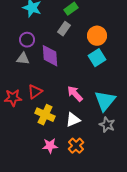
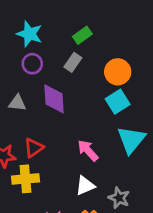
purple circle: (27, 40) -> (32, 64), moved
cyan triangle: (105, 101) -> (131, 140), moved
yellow cross: (45, 115) -> (25, 179), moved, turned -30
gray star: (107, 125) -> (119, 198), moved

